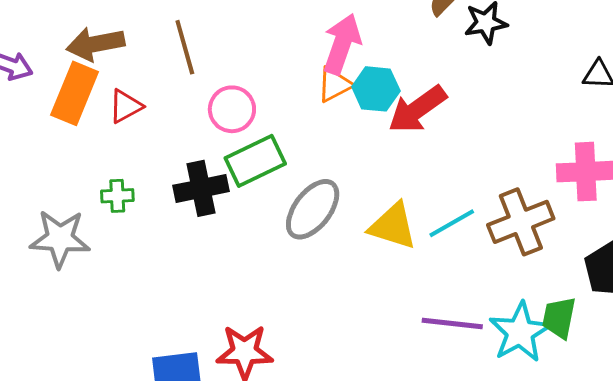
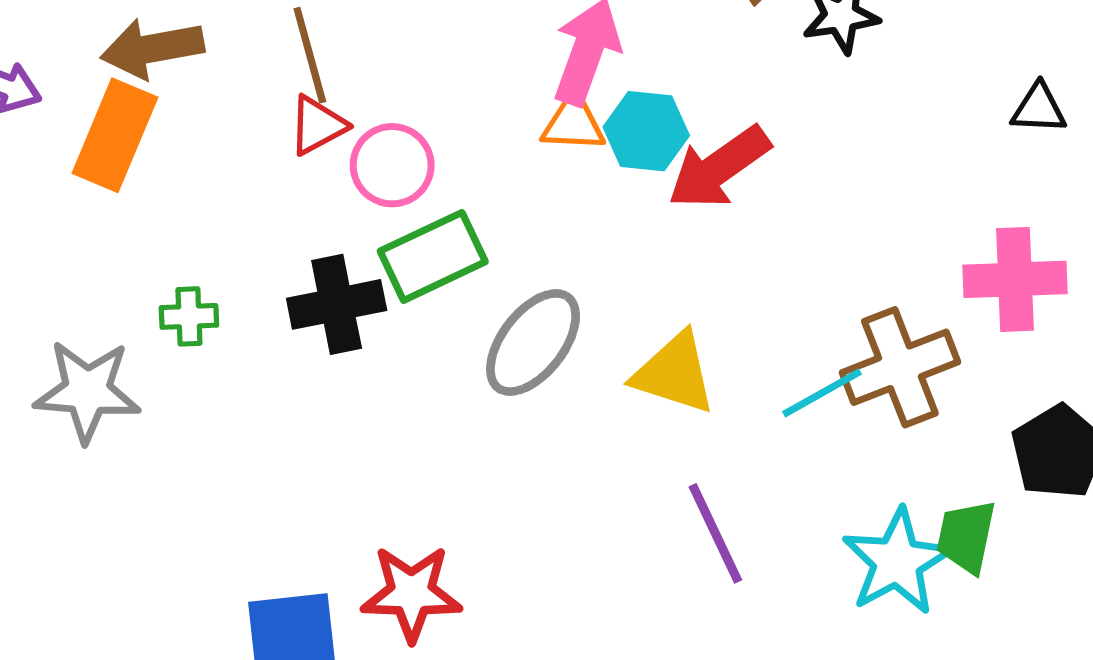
orange triangle: (335, 85) -> (573, 123), turned 30
red triangle: (126, 106) -> (317, 125), moved
cyan line: (452, 223) -> (822, 393), moved
purple line: (452, 323) -> (715, 533), moved, turned 58

